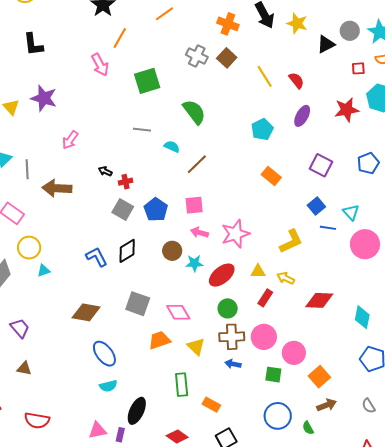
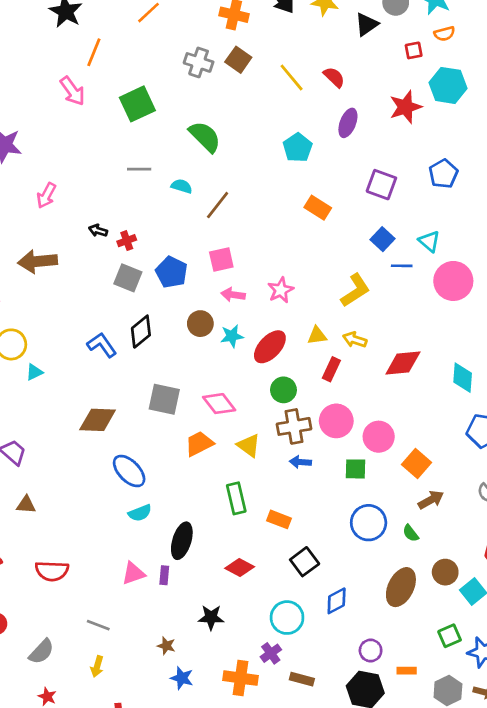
pink star: (235, 234) -> (281, 290), size x0.7

